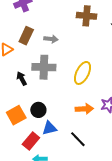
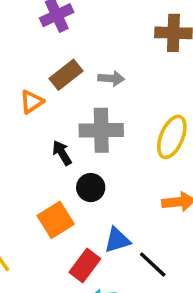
brown rectangle: (26, 36) -> (66, 75), turned 30
black circle: (38, 110) -> (91, 188), moved
black line: (78, 139) -> (153, 265), moved

